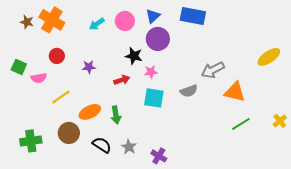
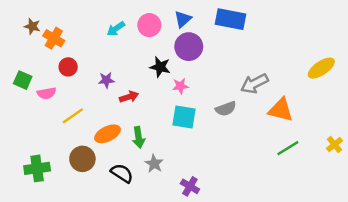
orange cross: (52, 20) -> (54, 38), moved, size x0.7
red arrow: (122, 80) -> (129, 97), moved
gray star: (129, 147) -> (154, 164), moved

